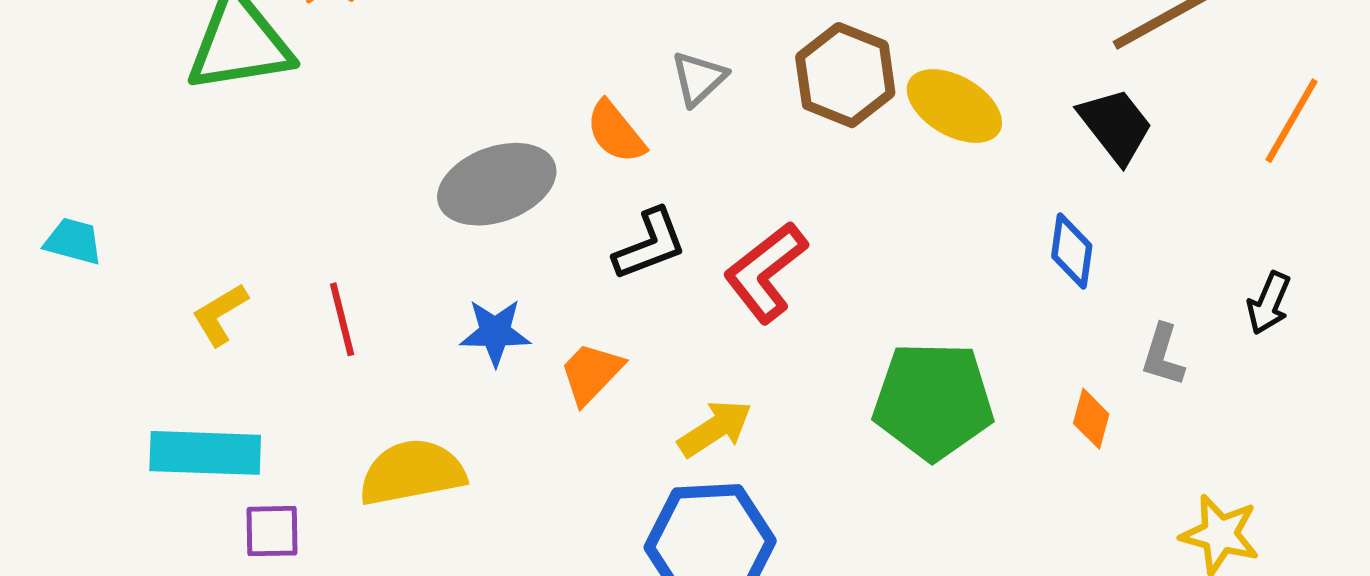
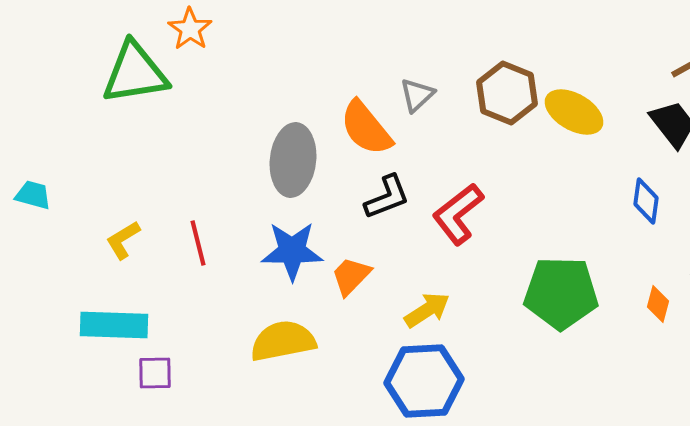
orange semicircle: (616, 132) -> (366, 128), size x1.4
gray ellipse: (497, 184) -> (293, 160), turned -64
blue star: (495, 332) -> (292, 251), size x1.4
yellow semicircle: (412, 472) -> (283, 341), moved

